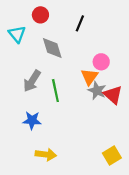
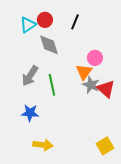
red circle: (40, 15) -> (45, 20), moved
cyan triangle: (17, 34) -> (28, 25), moved, turned 36

